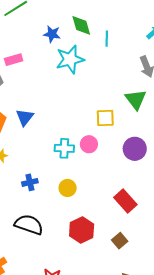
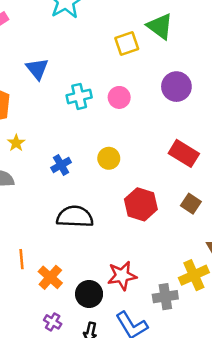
blue triangle: (25, 117) -> (37, 69), moved
yellow square: (105, 118) -> (127, 43), moved
cyan cross: (64, 148) -> (79, 96), moved

